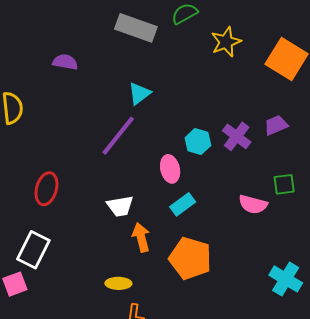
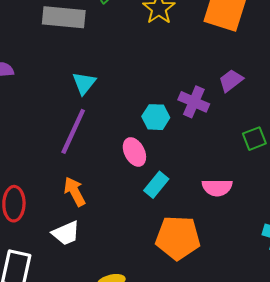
pink semicircle: (253, 204) -> (217, 187), moved
white trapezoid: (120, 206) -> (66, 233), moved
orange arrow: (141, 237) -> (75, 192), moved

